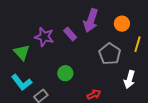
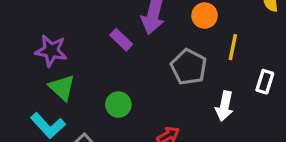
purple star: (44, 37) -> (51, 51), moved
green triangle: (22, 52) -> (62, 88), moved

